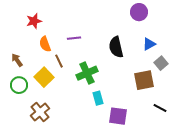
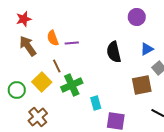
red star: (34, 21) -> (24, 19), moved
orange semicircle: (45, 44) -> (53, 38), moved
brown arrow: (17, 60) -> (28, 46), moved, size x1.5
green cross: (87, 73) -> (72, 85), moved

